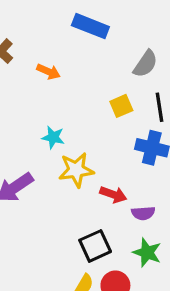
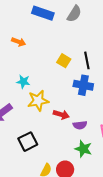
gray semicircle: (145, 64) -> (74, 14), moved
yellow square: (121, 106) -> (64, 61), turned -32
black square: (95, 246) -> (28, 142), moved

